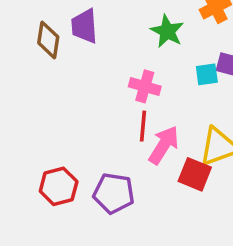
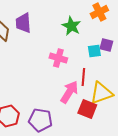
red line: (143, 126) -> (83, 77), moved

